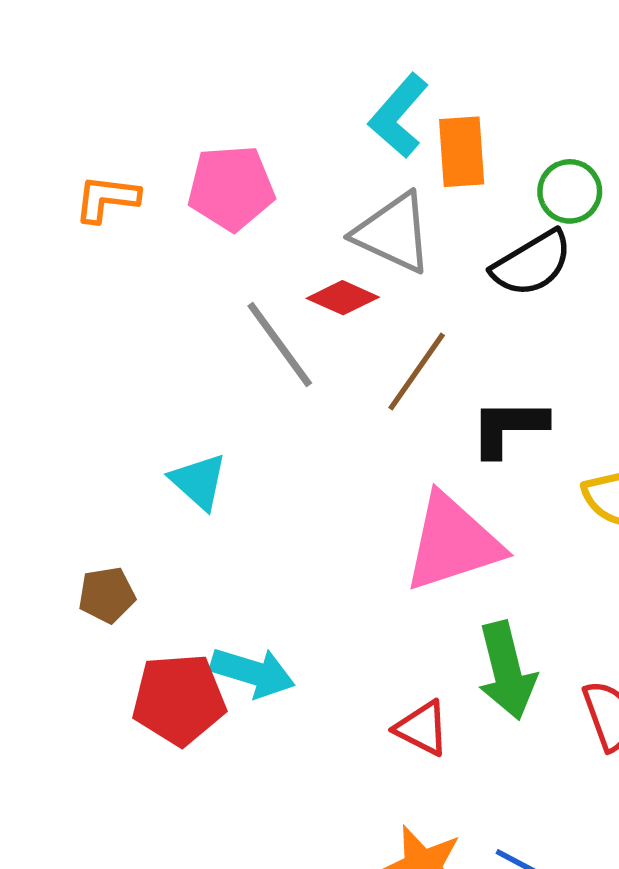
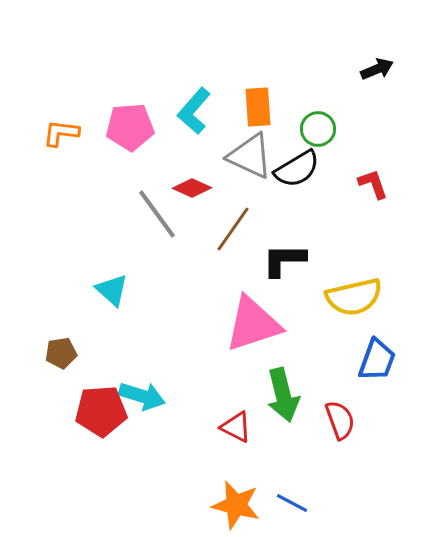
cyan L-shape: (399, 116) -> (194, 111), moved
gray triangle: (393, 233) -> (250, 156), moved

